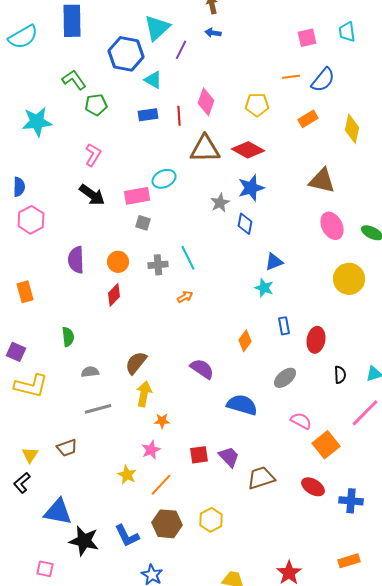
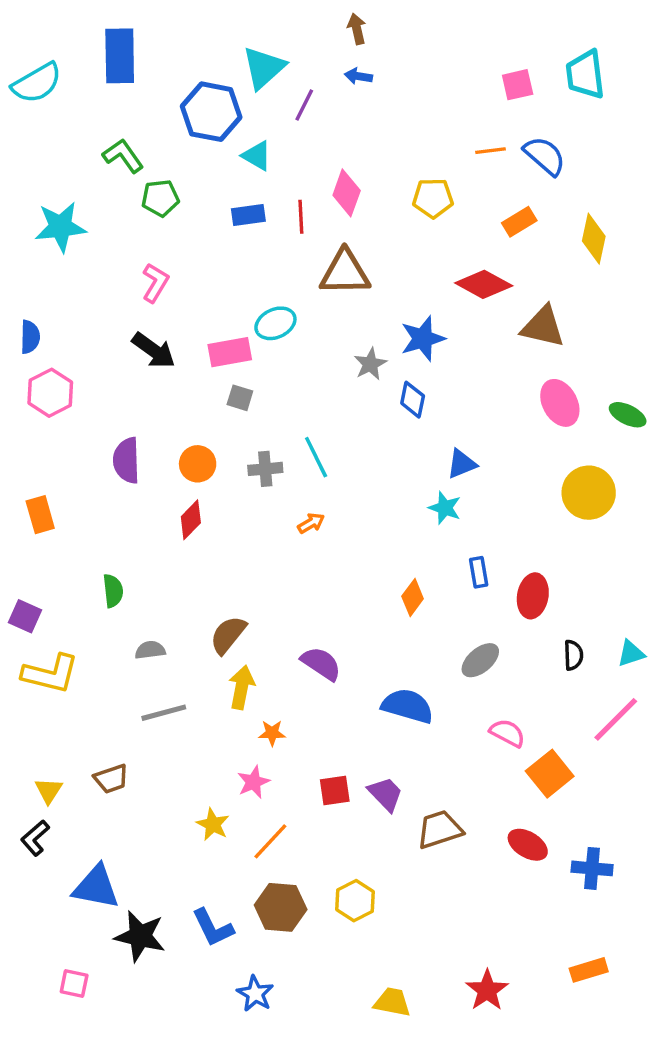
cyan trapezoid: (347, 32) -> (585, 74), size x1.4
blue semicircle: (323, 80) -> (545, 156), turned -88
red diamond: (248, 150) -> (484, 284), moved
purple semicircle: (202, 369) -> (321, 664), moved

